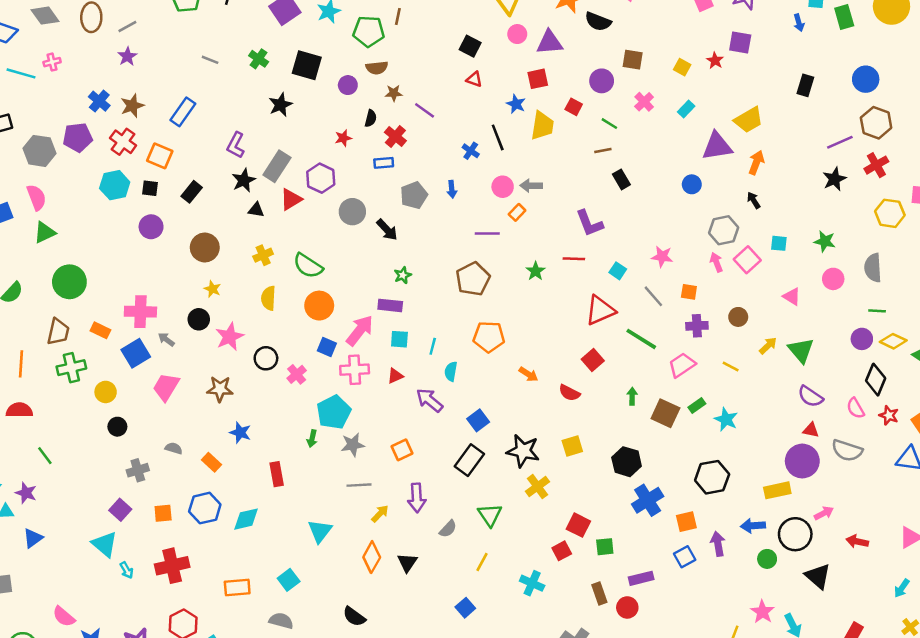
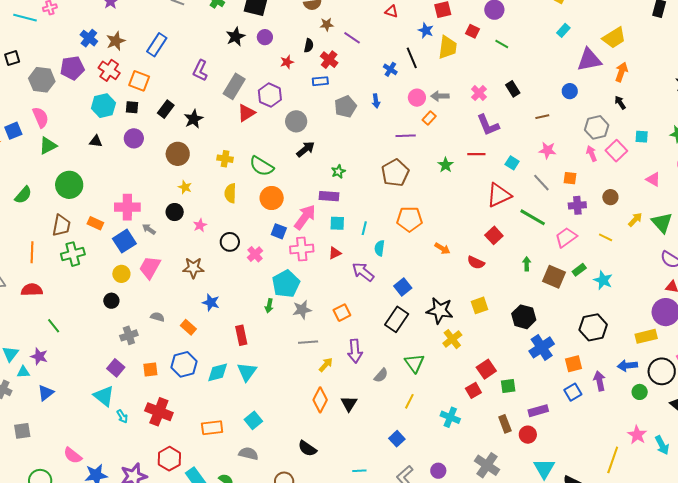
purple circle: (348, 85) -> (265, 37), moved
pink cross: (644, 102) -> (479, 93), moved
brown line: (603, 151) -> (542, 117), moved
black star: (244, 180) -> (194, 119), moved
black triangle: (256, 210) -> (96, 141), moved
black arrow: (387, 230) -> (306, 149), moved, turned -84
yellow cross: (263, 255) -> (225, 159), turned 35
pink star: (230, 337) -> (200, 225), size x0.6
yellow circle: (106, 392) -> (121, 274), moved
red square: (578, 525) -> (486, 369), turned 30
cyan triangle: (320, 531) -> (247, 372), moved
red cross: (172, 566) -> (159, 412), turned 36

